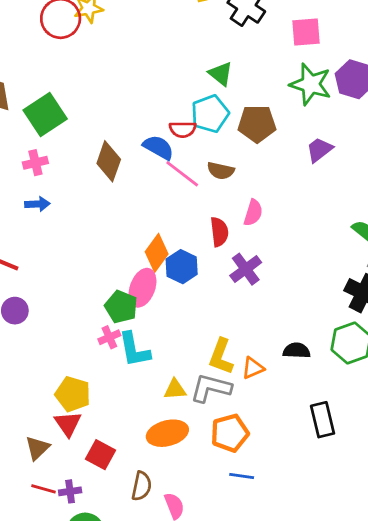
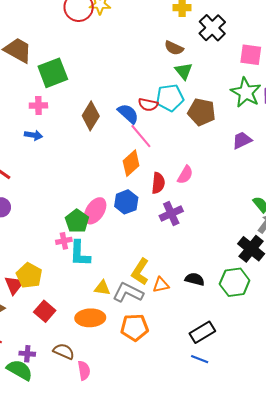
brown semicircle: (221, 171) -> (174, 48), moved
orange diamond: (157, 253) -> (131, 163), moved
black rectangle: (322, 420) -> (202, 332), turned 60
red triangle: (68, 424) -> (14, 285), moved
red square: (101, 455) -> (45, 311), moved
blue line: (242, 476) -> (200, 359), moved
brown semicircle: (142, 486) -> (64, 351), turned -90
purple cross: (70, 491) -> (27, 354), moved

